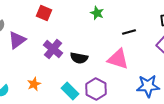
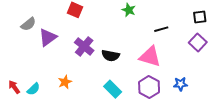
blue star: (148, 86) -> (180, 84), size x0.6
purple hexagon: (96, 89) -> (149, 87), moved
cyan rectangle: (70, 91) -> (113, 89), moved

